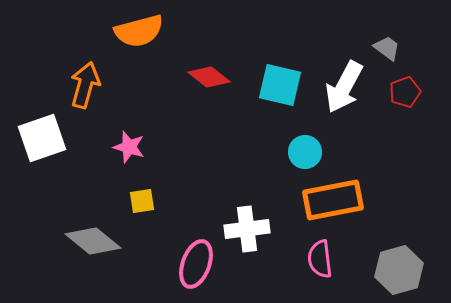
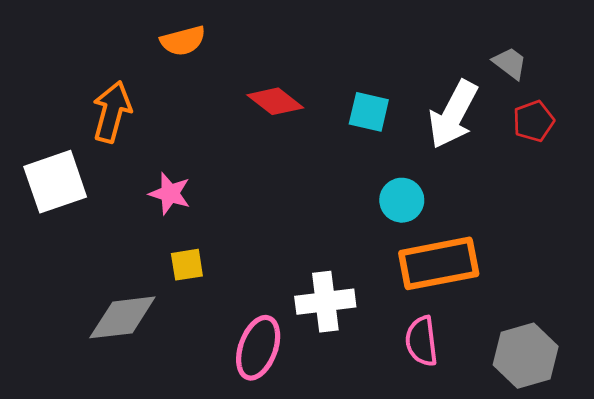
orange semicircle: (139, 31) -> (183, 41), size x0.7
cyan square: (280, 85) -> (369, 112), size x0.7
gray diamond: (93, 241) -> (122, 317), turned -46

